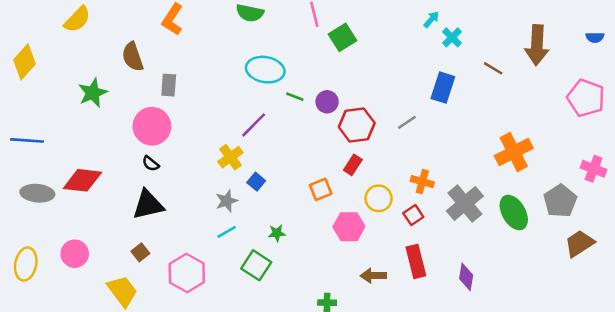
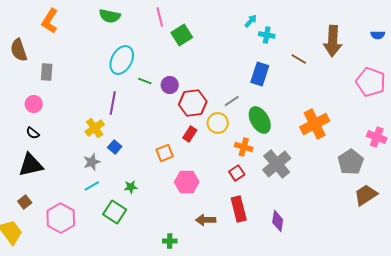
cyan cross: (452, 37) -> (267, 35), turned -35
cyan ellipse: (265, 70) -> (122, 60), turned -72
purple line: (254, 125) -> (113, 103), turned -35
pink circle: (152, 126) -> (34, 104), size x0.6
yellow circle: (379, 198) -> (218, 123), moved
green ellipse: (514, 213) -> (260, 120), moved

